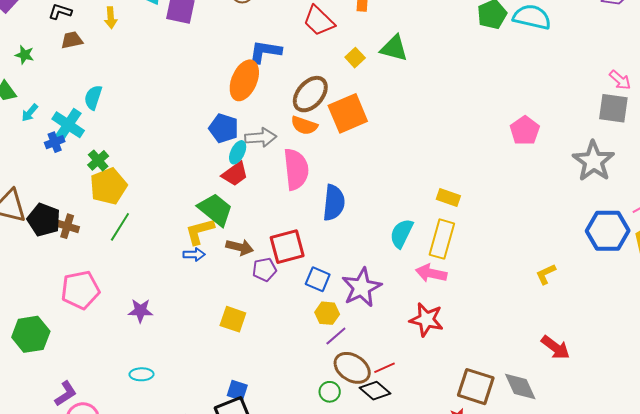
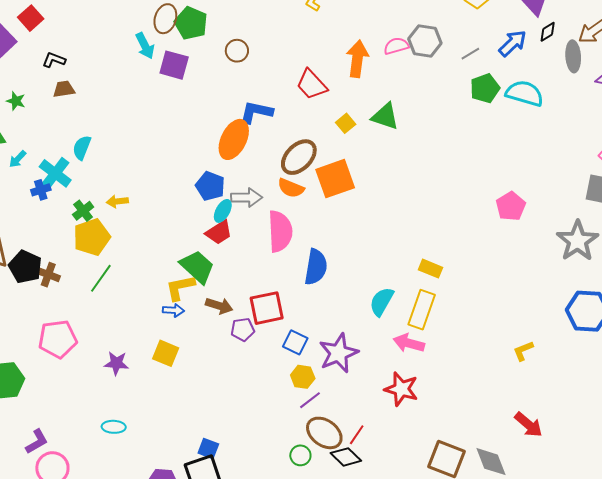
yellow arrow: (111, 18) -> (117, 201), moved, turned 85
yellow square: (233, 319) -> (166, 353), moved
red line: (385, 368) -> (357, 435), turned -35

